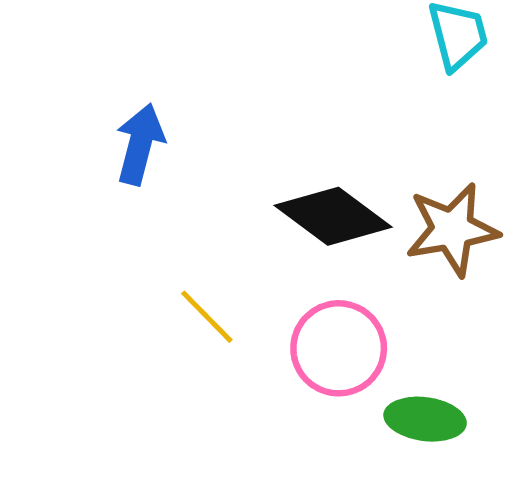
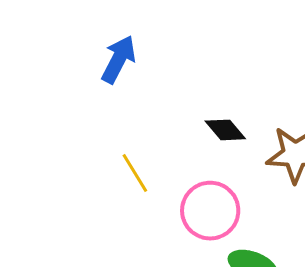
black diamond: (333, 216) -> (225, 130), size x0.6

